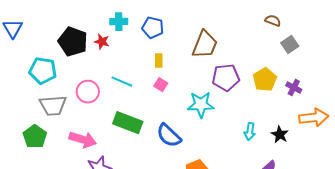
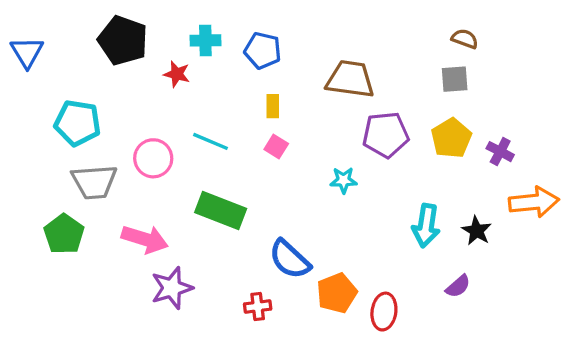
black pentagon: (73, 42) -> (123, 40), moved
brown trapezoid: (205, 45) -> (350, 79), turned -104
gray square: (290, 45) -> (455, 79), moved, turned 30
cyan star: (201, 105) -> (344, 180), size x0.6
cyan arrow: (250, 132) -> (426, 226), size x1.4
blue semicircle: (169, 136) -> (290, 259), moved

